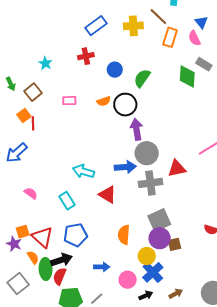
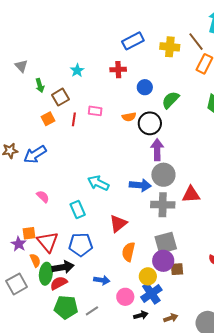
red line: (33, 123) -> (74, 119), moved
red triangle: (108, 194) -> (118, 224), moved, turned 42
red semicircle: (60, 276) -> (59, 283), turned 30

